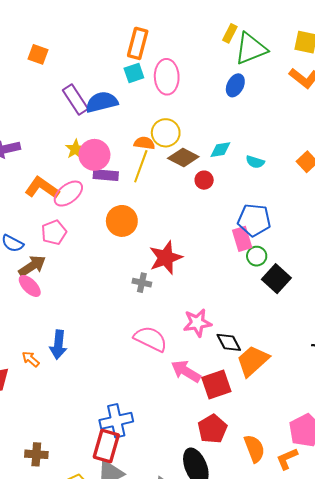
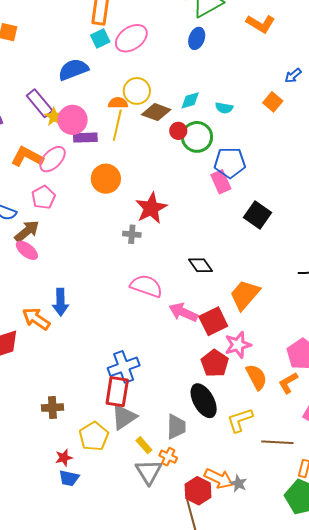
pink ellipse: (167, 77) -> (131, 38), turned 64
purple rectangle: (75, 100) -> (40, 103), moved
green circle: (257, 256) -> (197, 137), moved, size x1.6
pink star: (197, 323) -> (238, 345), moved
black diamond: (229, 342) -> (200, 265), moved
orange arrow: (31, 359) -> (36, 319), size x1.6

